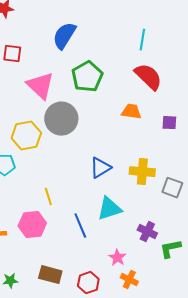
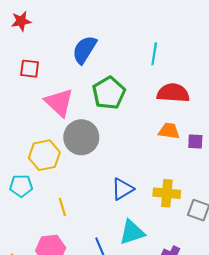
cyan line: (142, 40) -> (154, 54), moved
red semicircle: (148, 77) -> (173, 93), turned -40
orange trapezoid: (131, 112) -> (169, 131), moved
yellow line: (48, 197) -> (62, 207), moved

